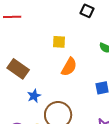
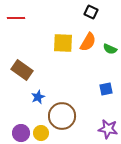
yellow square: (59, 42) -> (63, 43), size x1.5
orange semicircle: (69, 67) -> (88, 42), moved

